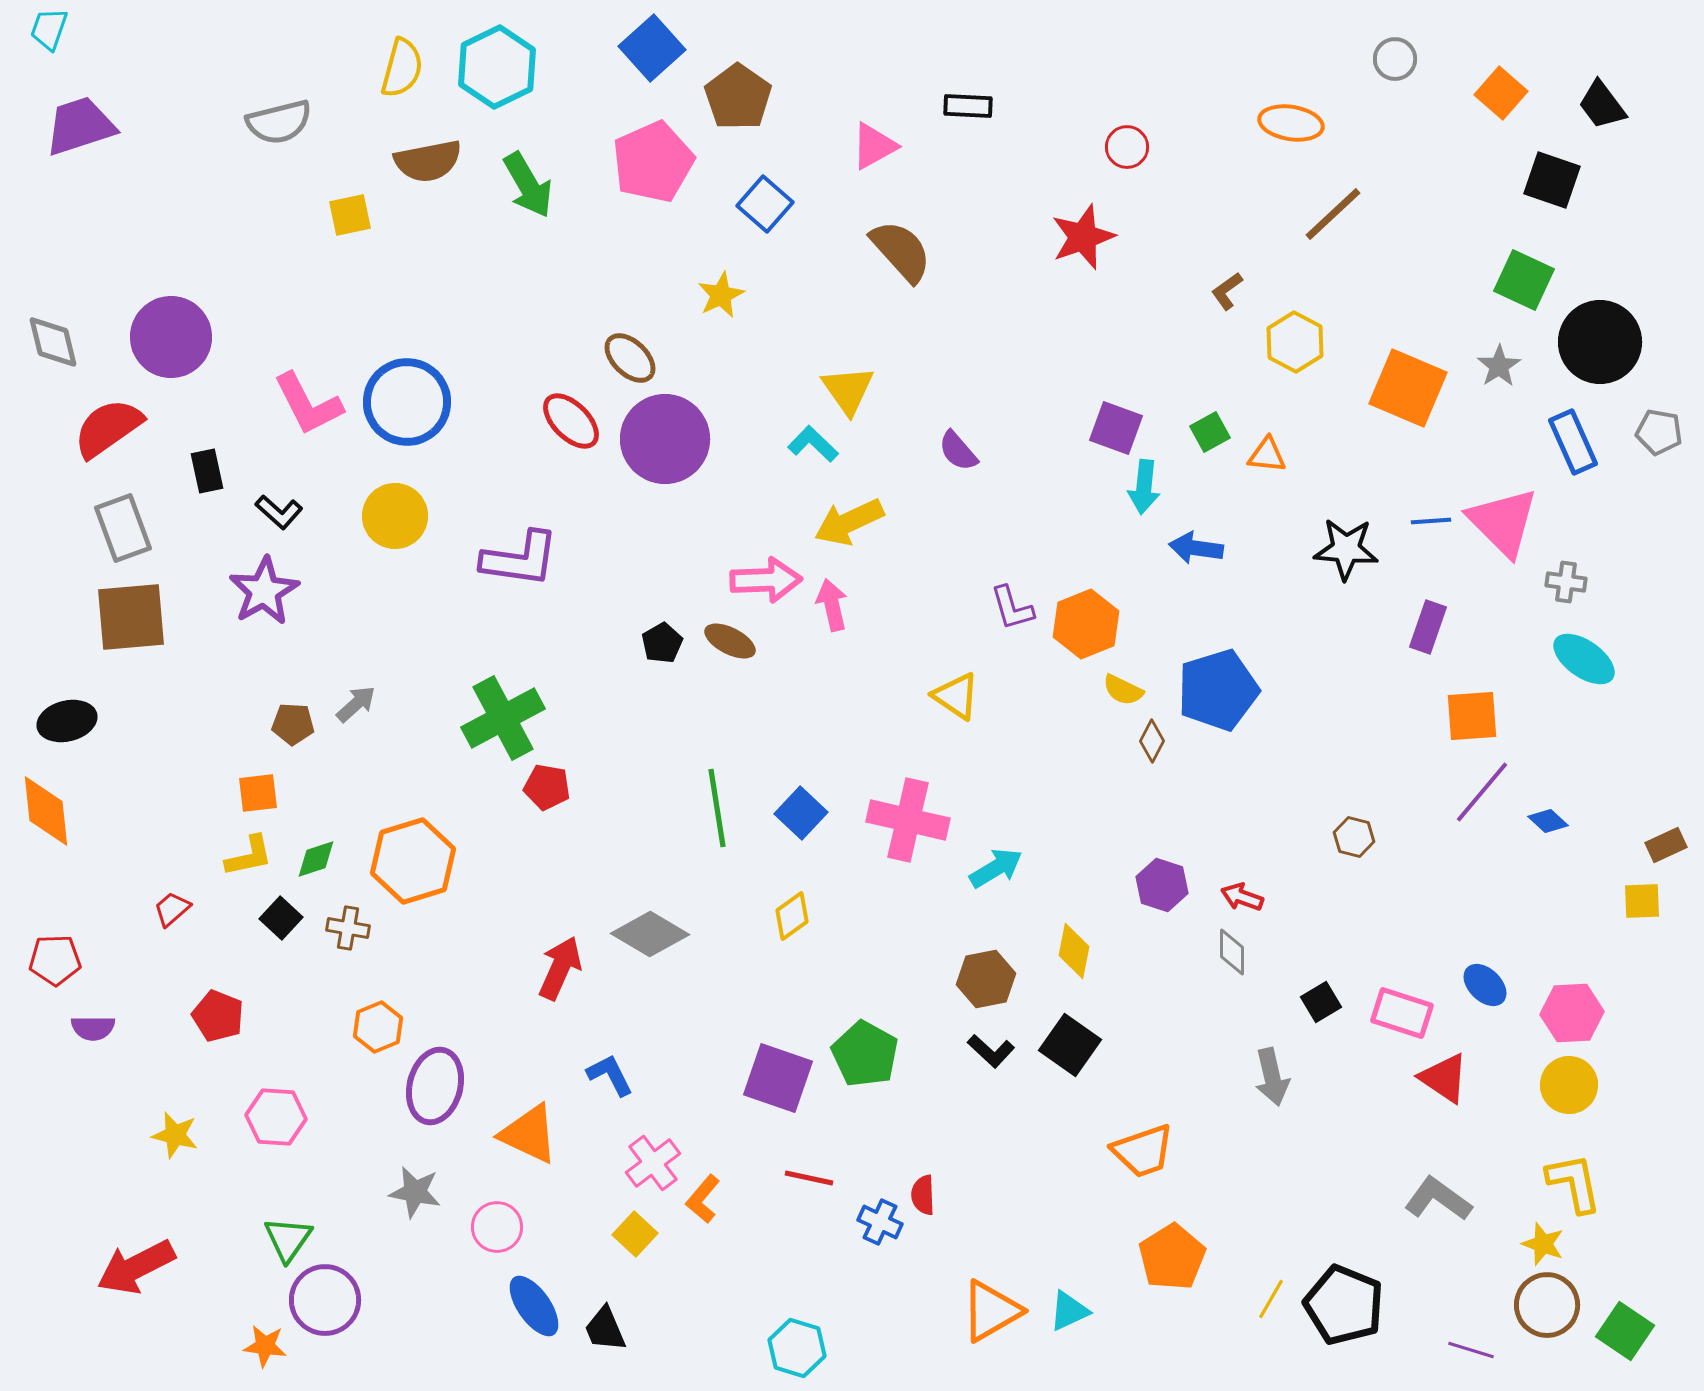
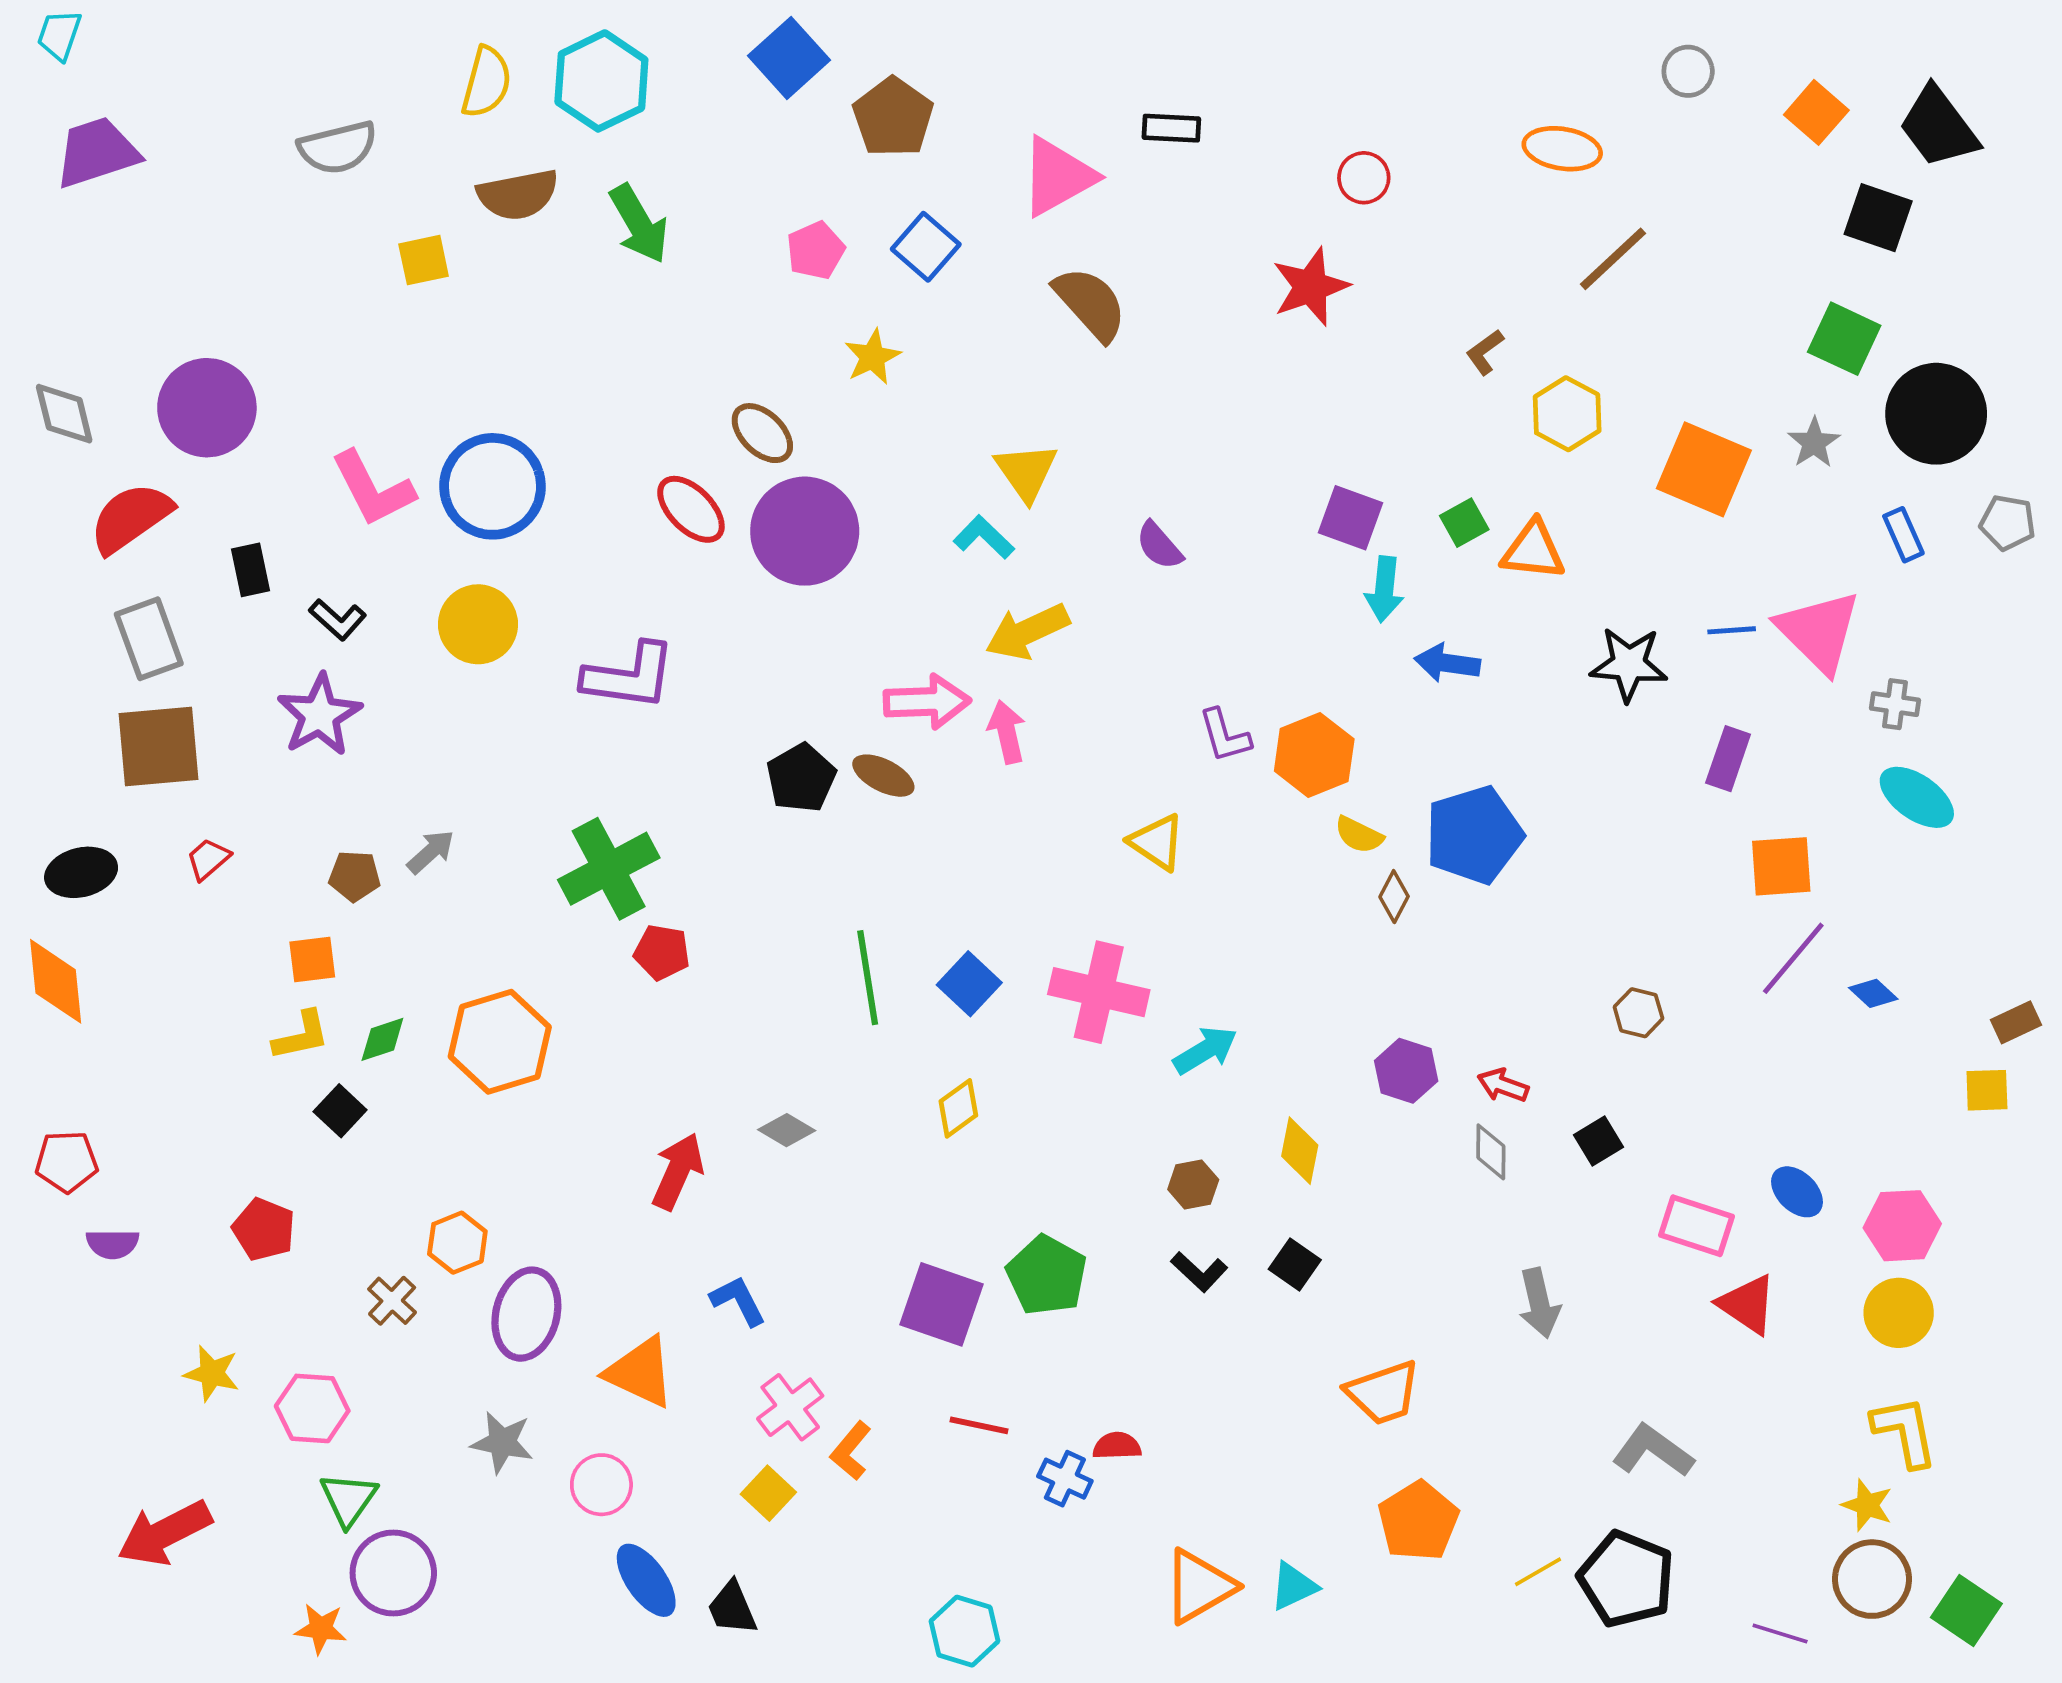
black trapezoid: (1602, 105) -> (1939, 127), size x1.4
pink triangle: (874, 146) -> (1058, 177), size x1.4
pink pentagon: (653, 162) -> (816, 250), moved, size x0.6
blue rectangle: (1573, 442) -> (1903, 535), size x0.7
orange triangle: (1267, 455) -> (1533, 550), size x1.4
black pentagon: (662, 643) -> (801, 778), size x1.4
red trapezoid: (172, 909) -> (208, 859), moved
brown cross: (348, 928) -> (392, 1301), moved, turned 33
gray diamond: (650, 934) -> (787, 1130), size x0.6
brown hexagon: (986, 979) -> (1193, 1185), size x0.7
black square: (1321, 1002) -> (1599, 1141), moved
black square: (1070, 1045) -> (1295, 1264), size x0.7
pink hexagon: (276, 1117) -> (312, 1408), moved
red semicircle: (923, 1195) -> (1117, 1446), turned 90
gray L-shape: (1438, 1199) -> (1653, 1451), moved
yellow line: (1271, 1299) -> (1538, 1572), turned 30

